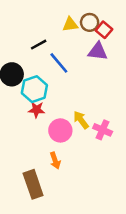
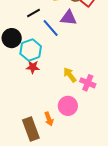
purple triangle: (98, 51) -> (69, 18), moved
pink circle: (60, 130) -> (68, 106), moved
orange arrow: (55, 161) -> (49, 119), moved

